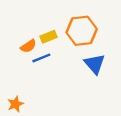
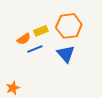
blue triangle: (95, 64) -> (66, 54), moved

